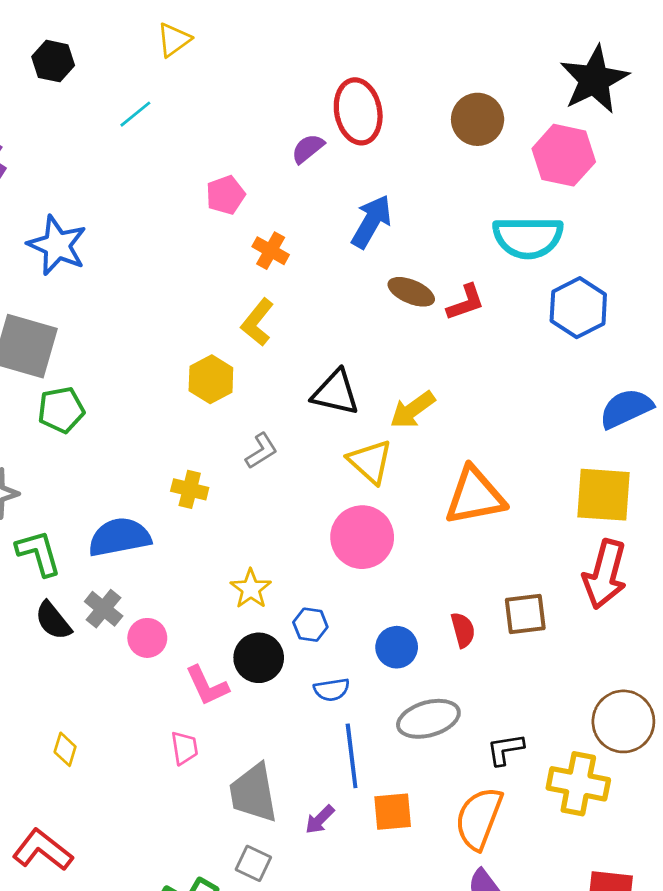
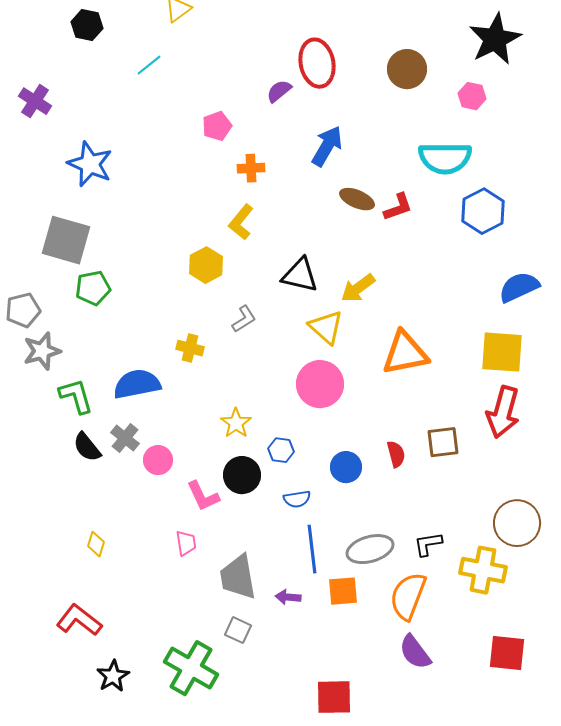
pink hexagon: (564, 155) -> (472, 96), size x0.6
orange cross: (271, 251) -> (251, 168), turned -32
gray ellipse: (428, 719) -> (370, 549), moved
purple arrow: (320, 820) -> (288, 597), turned 50

